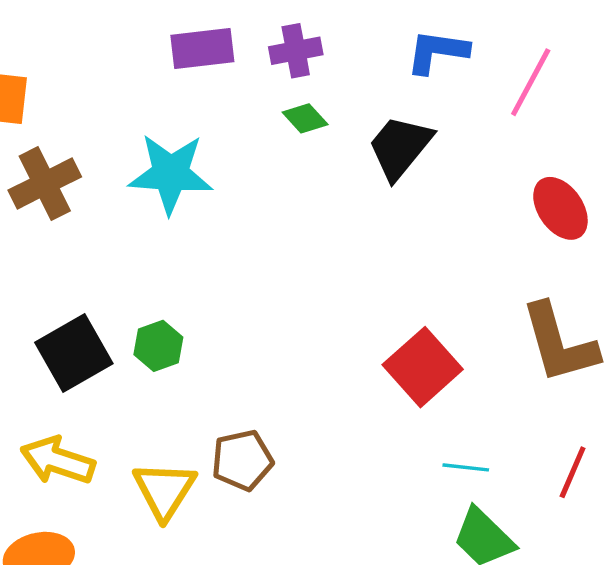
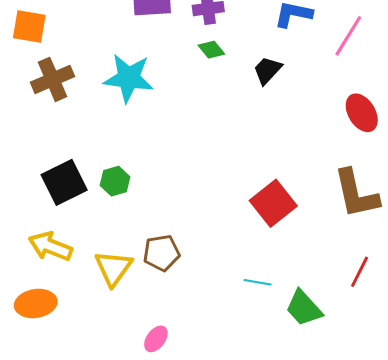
black trapezoid: (400, 147) -> (267, 70), size x0.7
cyan line: (466, 467) -> (258, 282), moved

